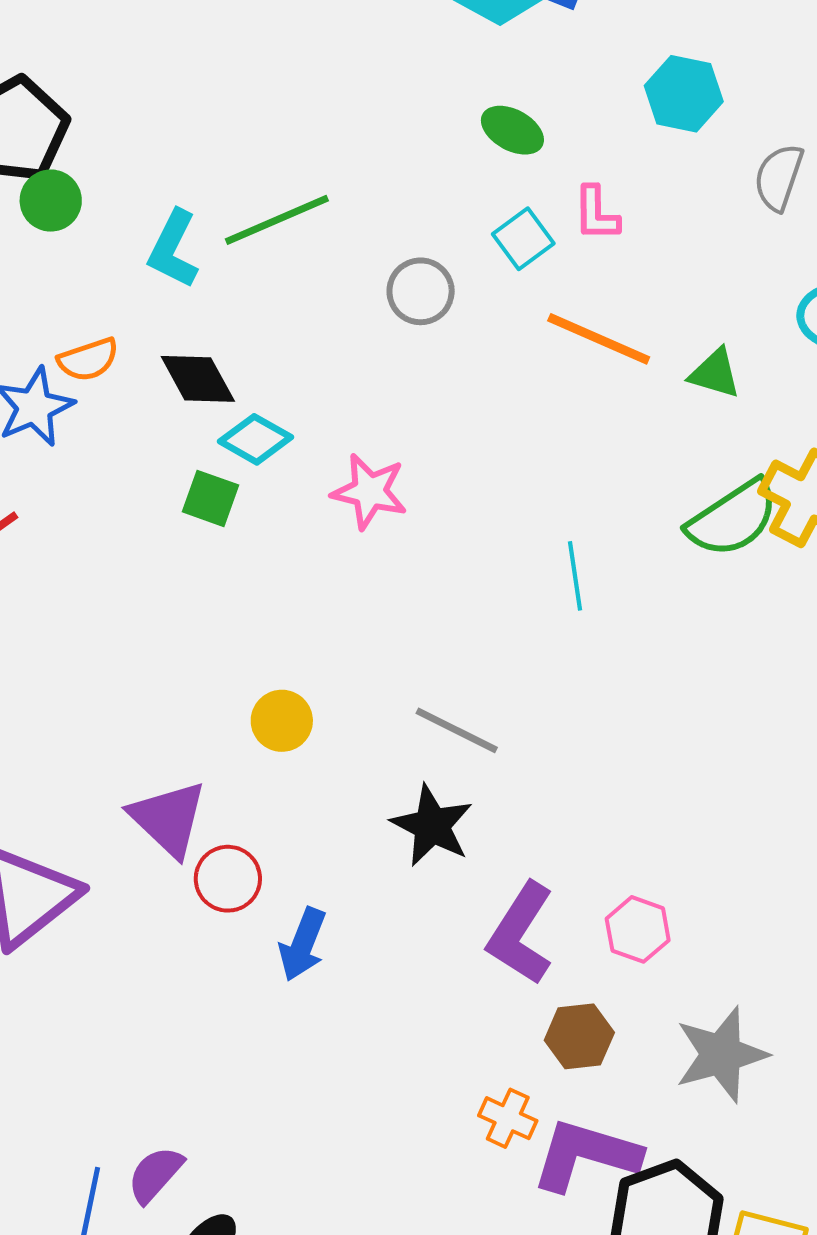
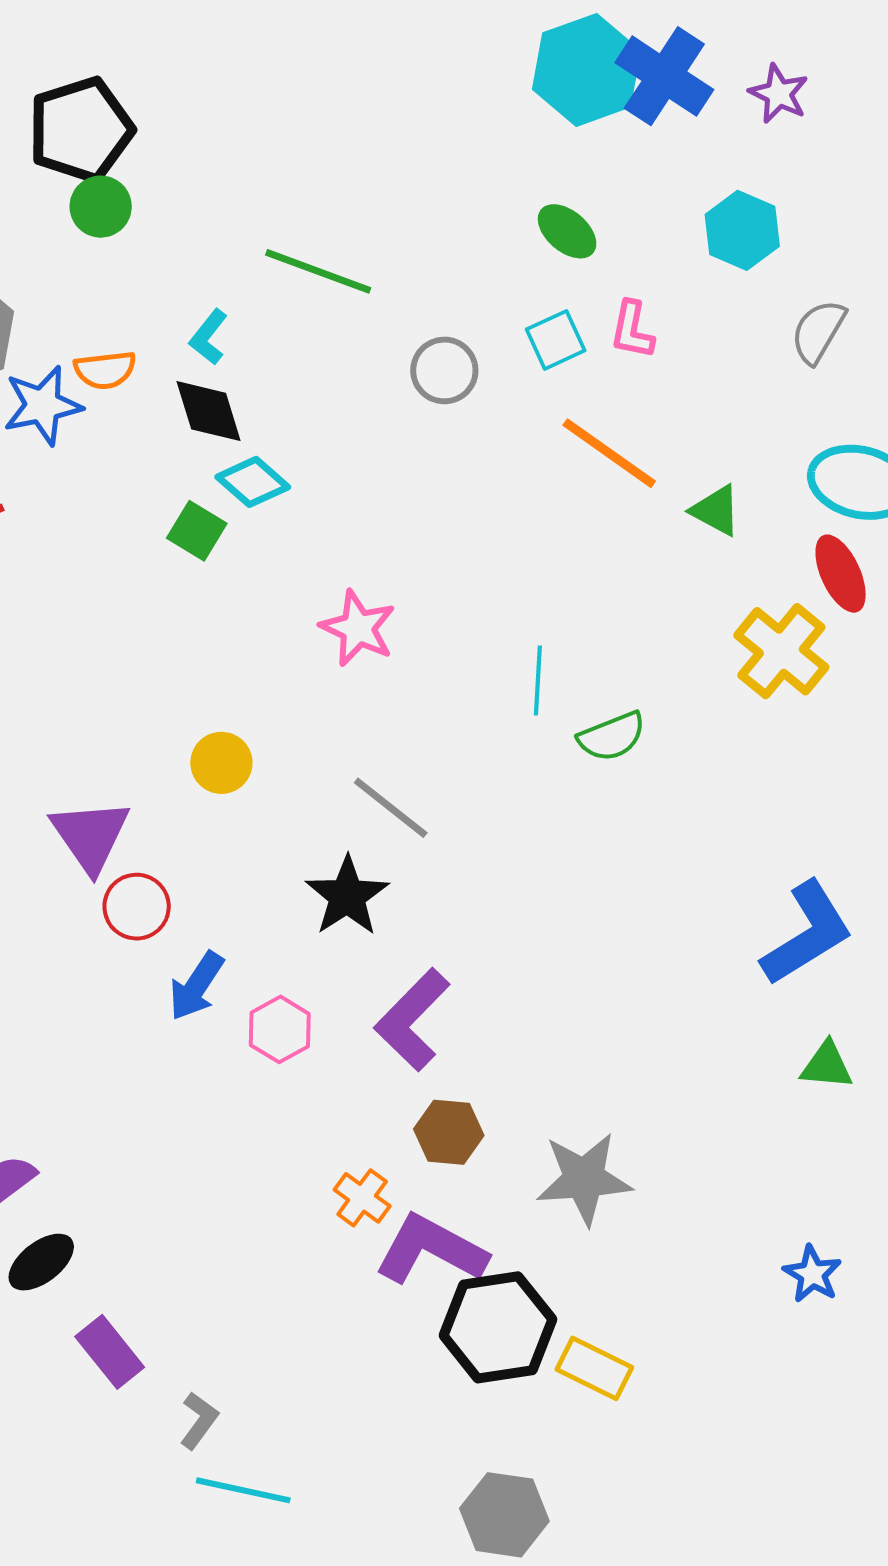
green line: (277, 220) -> (318, 271), turned 32
cyan L-shape: (173, 249) -> (208, 337), moved, size x0.7
pink star: (370, 491) -> (358, 628), moved
green semicircle: (733, 518) -> (612, 737), moved, size x0.7
pink hexagon: (638, 929) -> (280, 1029), moved

